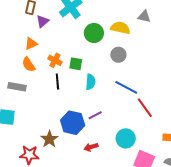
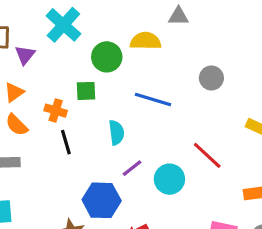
gray circle: (118, 55) -> (211, 78), moved
green square: (76, 64) -> (86, 91), moved
blue line: (126, 87) -> (153, 100), moved
purple line: (95, 115) -> (132, 168), moved
cyan circle: (126, 138) -> (169, 179), moved

